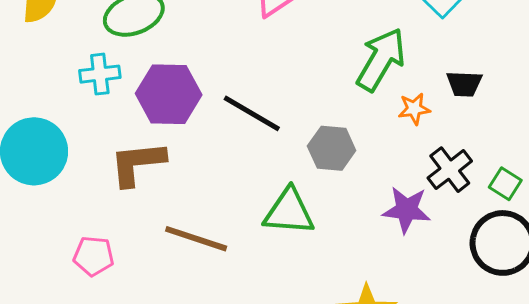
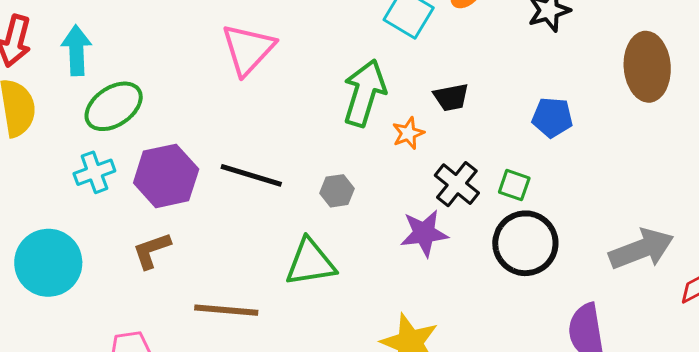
gray hexagon: (332, 148) -> (337, 191), size x0.7
brown L-shape: (137, 163) -> (152, 251), size x0.7

